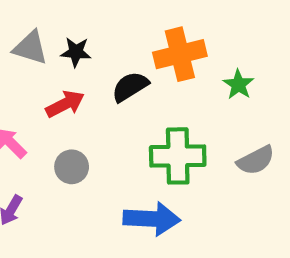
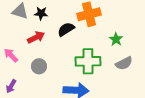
green star: (238, 84) -> (116, 39), moved

